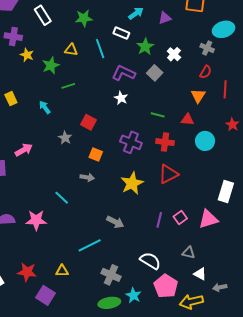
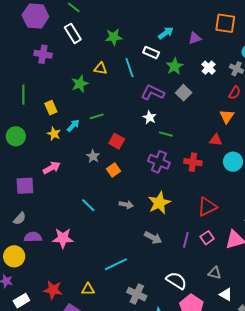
white cross: (174, 54) -> (209, 68), moved
yellow star: (27, 55) -> (54, 134), moved
green line: (68, 86) -> (97, 116), moved
yellow rectangle: (11, 99) -> (51, 108), moved
cyan arrow: (45, 107) -> (73, 125), turned 80
green line: (158, 115) -> (166, 134), moved
orange square: (96, 154) -> (114, 170), moved, turned 32
red triangle: (168, 174) -> (207, 207), moved
gray arrow: (87, 177) -> (126, 205), moved
cyan line: (62, 198) -> (88, 205), moved
gray arrow: (115, 222) -> (153, 238), moved

